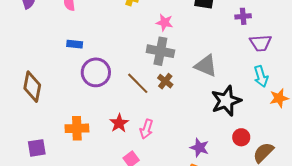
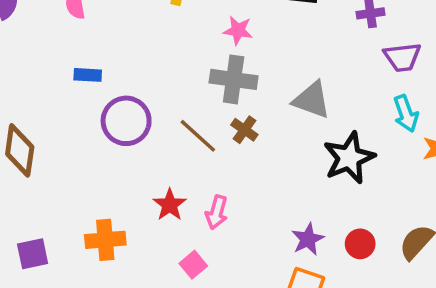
orange cross: (77, 128) -> (105, 240), moved
red circle: (241, 137) -> (360, 244), moved
purple star: (199, 148) -> (308, 239), turned 30

